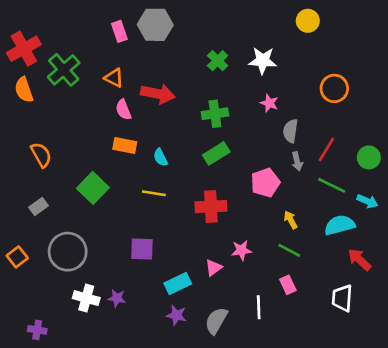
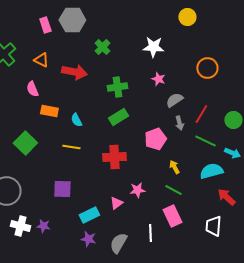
green cross: (218, 61) -> (102, 47), moved
pink semicircle: (123, 110) -> (32, 89), moved
gray semicircle: (291, 131) -> (174, 100), turned 48
pink rectangle: (288, 285) -> (172, 216), size x1.5

